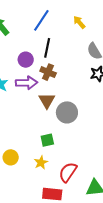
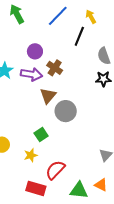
yellow arrow: (79, 22) -> (91, 17), moved
black line: (47, 48) -> (79, 36), moved
green square: (47, 140) -> (41, 135), turned -32

